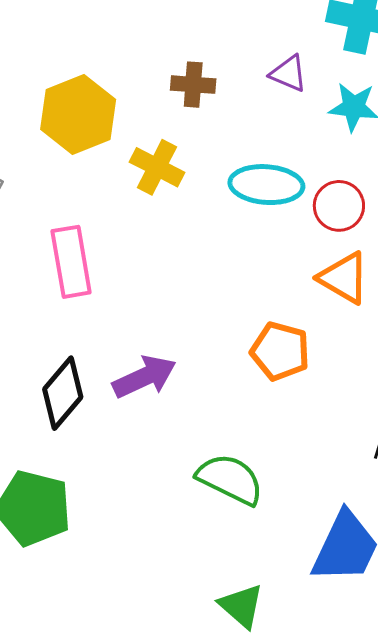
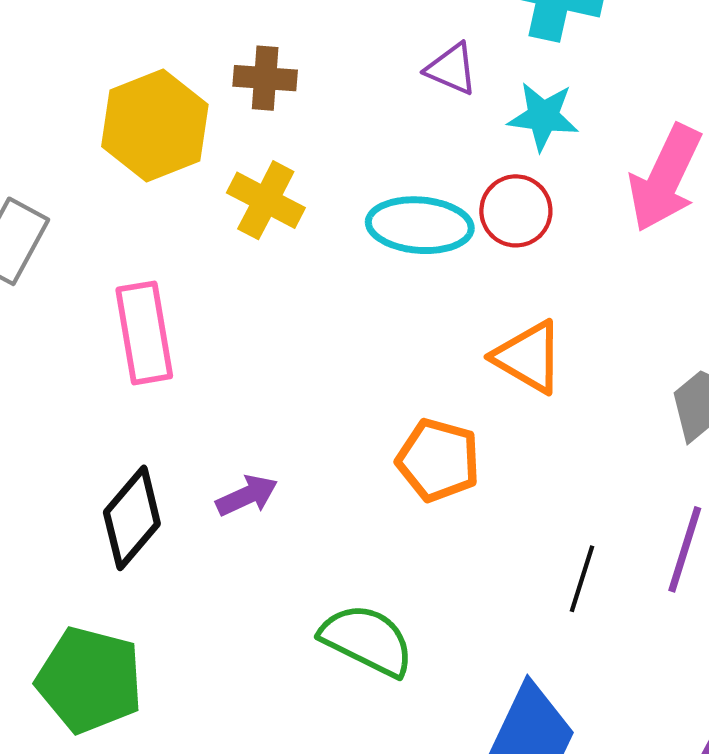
brown cross: (193, 85) -> (265, 78), moved
red circle: (339, 206) -> (516, 211), moved
purple arrow: (144, 377) -> (247, 496), size x0.7

